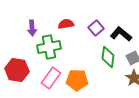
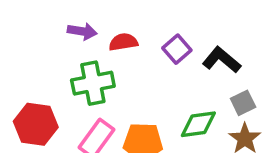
purple arrow: (32, 28) -> (82, 31), moved, turned -77
green diamond: (108, 57) -> (198, 124), moved, turned 75

